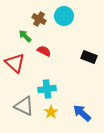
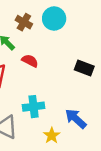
yellow star: (51, 112) -> (52, 136), moved
blue arrow: (82, 113) -> (76, 119), moved

